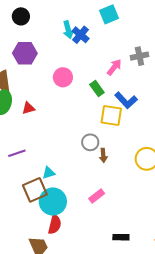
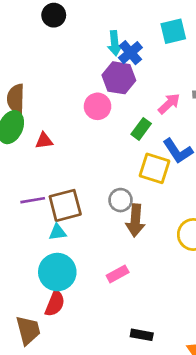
purple hexagon: (25, 53) -> (119, 78), moved
green rectangle: (97, 89) -> (141, 129), turned 63
purple line: (17, 153) -> (33, 200), moved
brown arrow: (103, 155) -> (135, 220), size x1.6
brown square: (35, 190) -> (65, 205), moved

